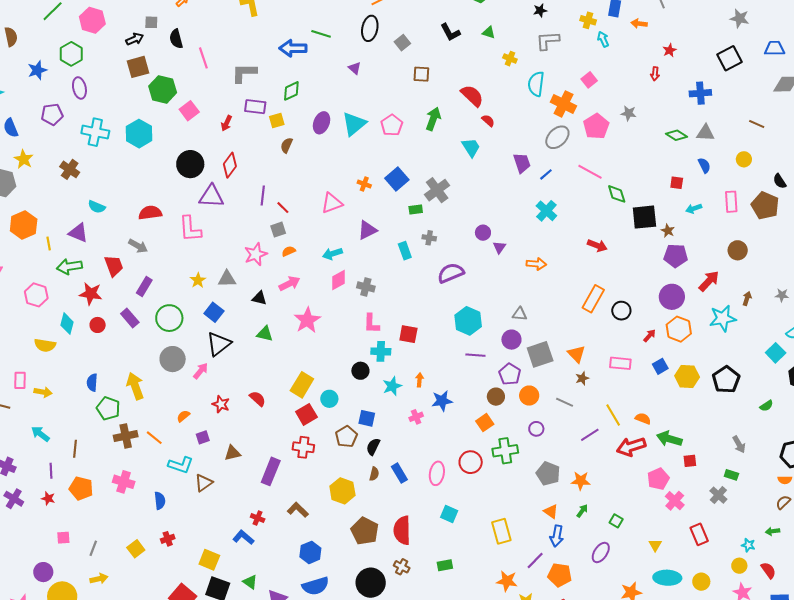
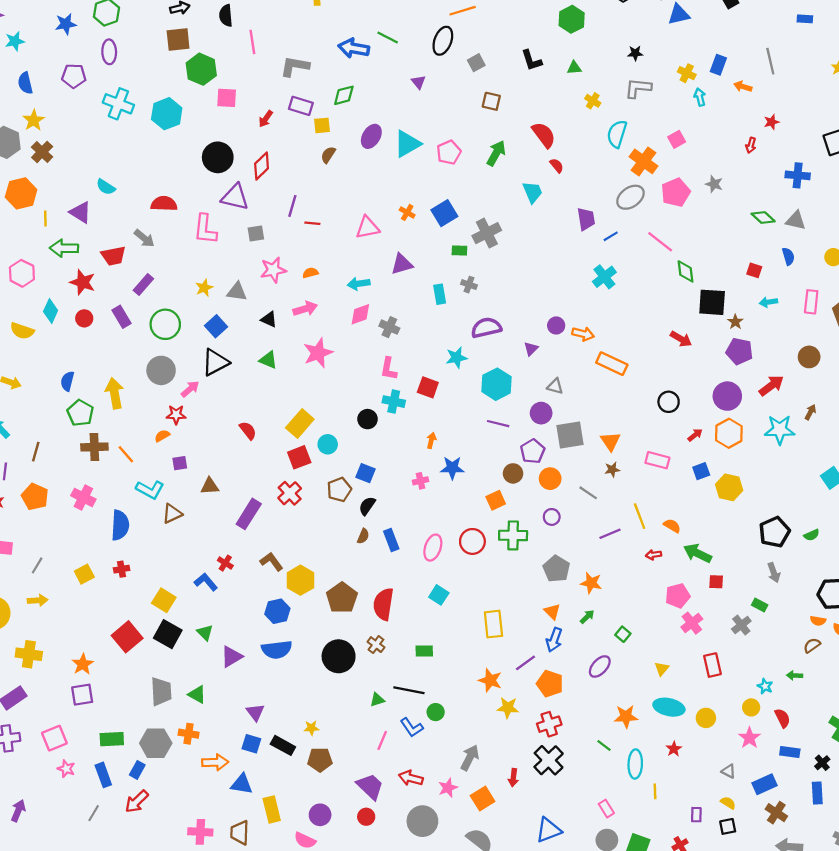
green triangle: (489, 32) -> (574, 68), turned -32
pink square: (189, 111) -> (227, 98), turned 30
brown cross: (70, 169) -> (42, 152), moved
red line: (283, 208) -> (312, 223), turned -48
gray square: (278, 230) -> (256, 234), moved
purple circle: (483, 233) -> (556, 325), moved
red arrow: (597, 245) -> (681, 339), moved
purple triangle: (499, 247) -> (531, 349), moved
red trapezoid: (114, 266) -> (113, 256), turned 90
orange rectangle: (593, 299) -> (612, 364), moved, turned 76
black pentagon: (726, 380) -> (774, 532), moved
cyan star: (392, 386) -> (456, 358), moved
red star: (221, 404) -> (176, 415), moved, turned -30
red cross: (303, 447) -> (290, 493), turned 30
red arrow: (631, 447) -> (654, 555), size x0.5
yellow hexagon: (342, 491) -> (300, 580), moved
blue semicircle: (160, 501) -> (120, 525), size x1.5

